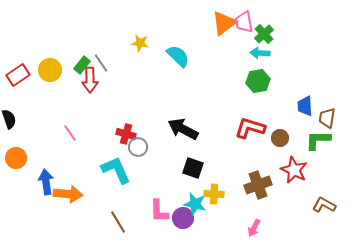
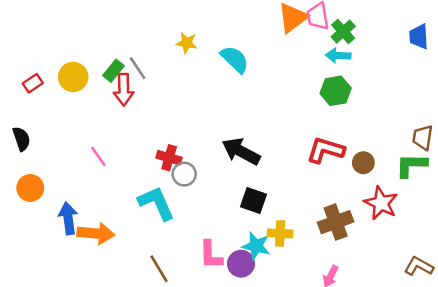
red rectangle: (18, 75) -> (33, 83), size x0.7
blue trapezoid: (305, 106) -> (419, 37), moved
brown L-shape: (324, 205) -> (419, 266), moved

